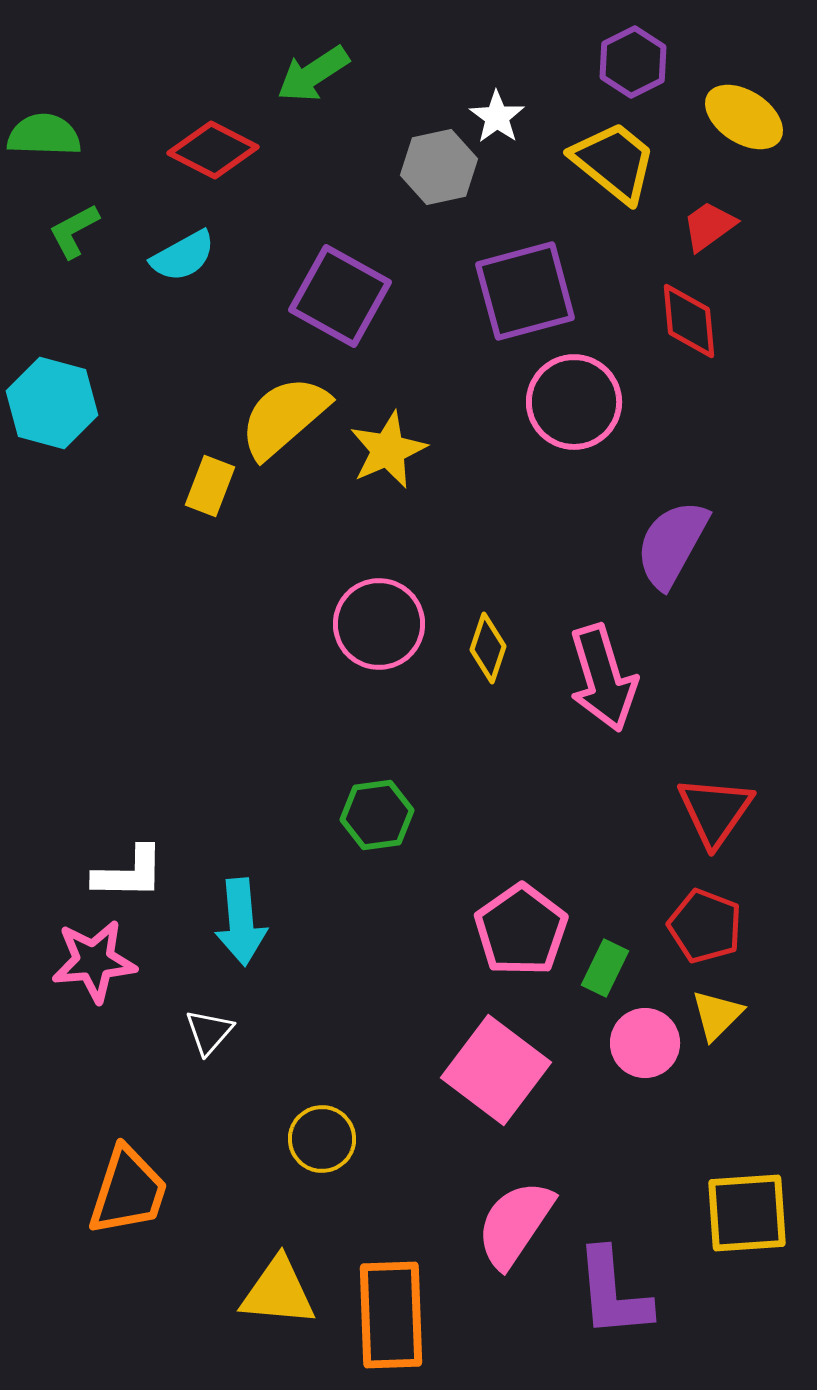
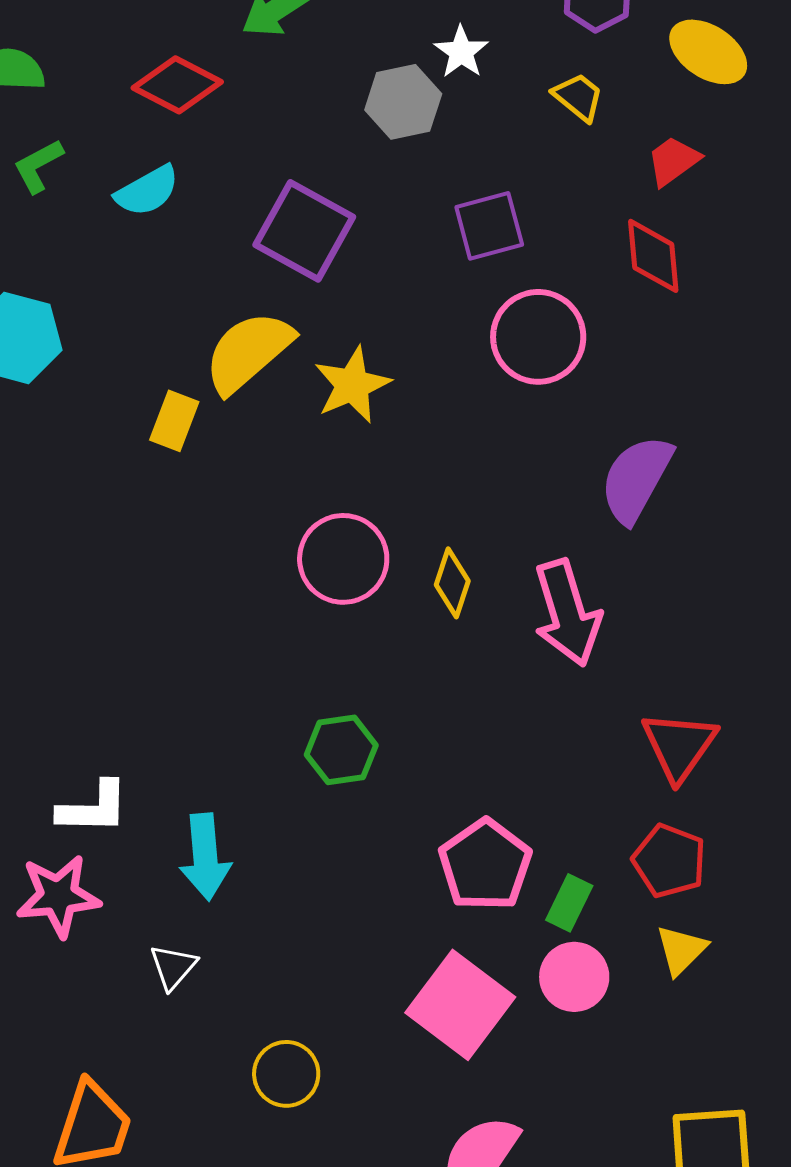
yellow trapezoid: (614, 162) -> (578, 97), size x0.6
purple square: (525, 291) -> (489, 226), size x0.7
pink circle: (645, 1043) -> (574, 977), moved

